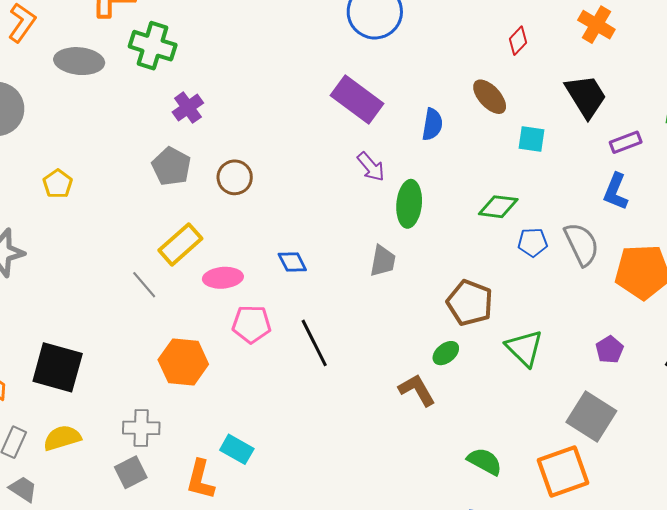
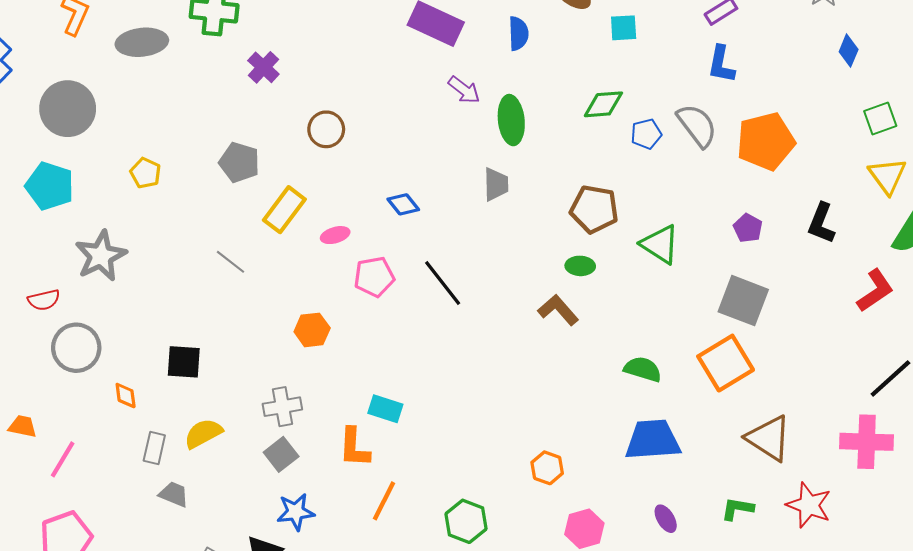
gray pentagon: (171, 166) -> (239, 162), moved
pink ellipse: (223, 278) -> (335, 235), size x0.7
gray line: (144, 285) -> (231, 262), moved
green ellipse: (446, 353) -> (580, 266), turned 52
orange hexagon: (183, 362) -> (312, 330), size x0.7
black square: (58, 367) -> (184, 362), size x0.7

